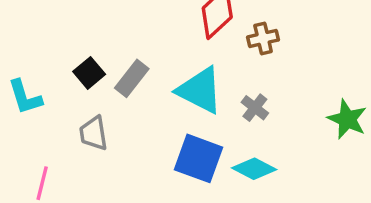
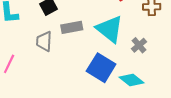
gray rectangle: (132, 78) -> (72, 27), moved, turned 30

